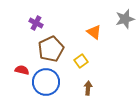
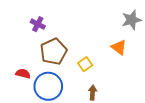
orange triangle: (94, 32) -> (119, 47), moved

